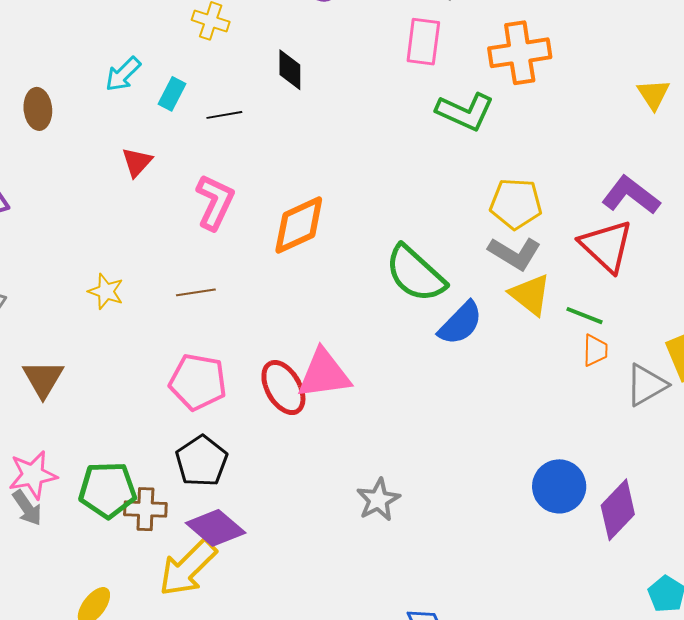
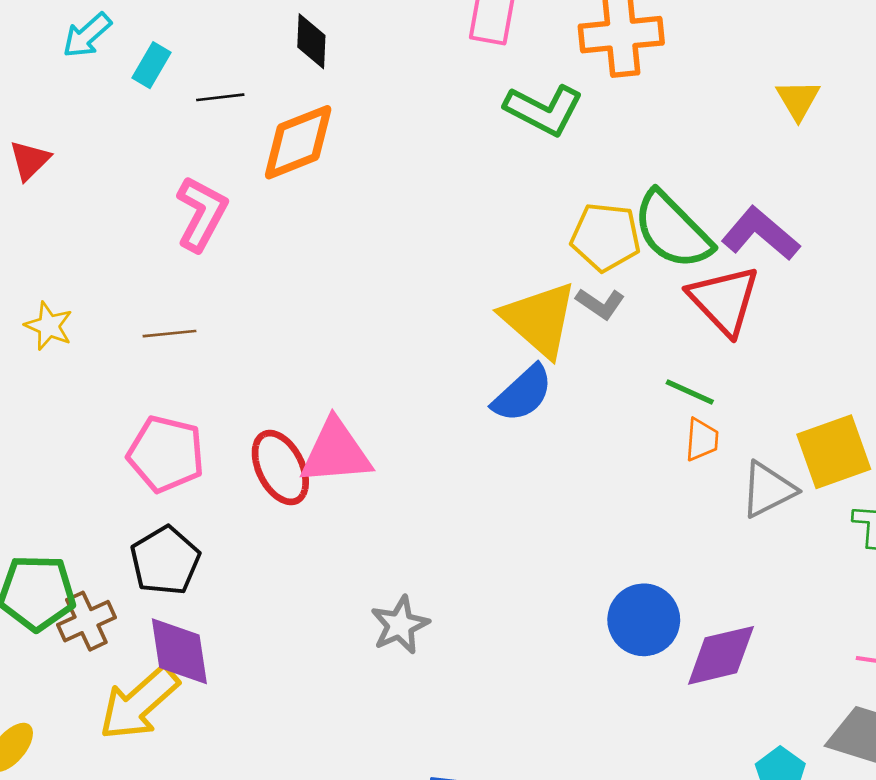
red triangle: (137, 162) -> (30, 160), moved
orange diamond: (299, 225) -> (298, 142), moved
gray L-shape: (515, 253) -> (600, 304), size x0.7
green semicircle: (415, 274) -> (672, 230), moved
yellow triangle: (530, 295) -> (539, 319), moved, size x1.4
brown cross: (145, 509) -> (86, 621), turned -30
purple diamond: (618, 510) -> (721, 655), turned 30
purple diamond: (216, 528) -> (179, 651), turned 38

